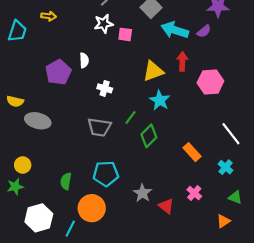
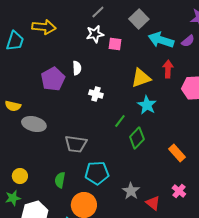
yellow arrow: (49, 16) -> (44, 27), size x1.6
gray trapezoid: (99, 127) -> (76, 144), moved
yellow circle: (23, 165) -> (20, 176), moved
green star: (15, 187) -> (13, 198), moved

